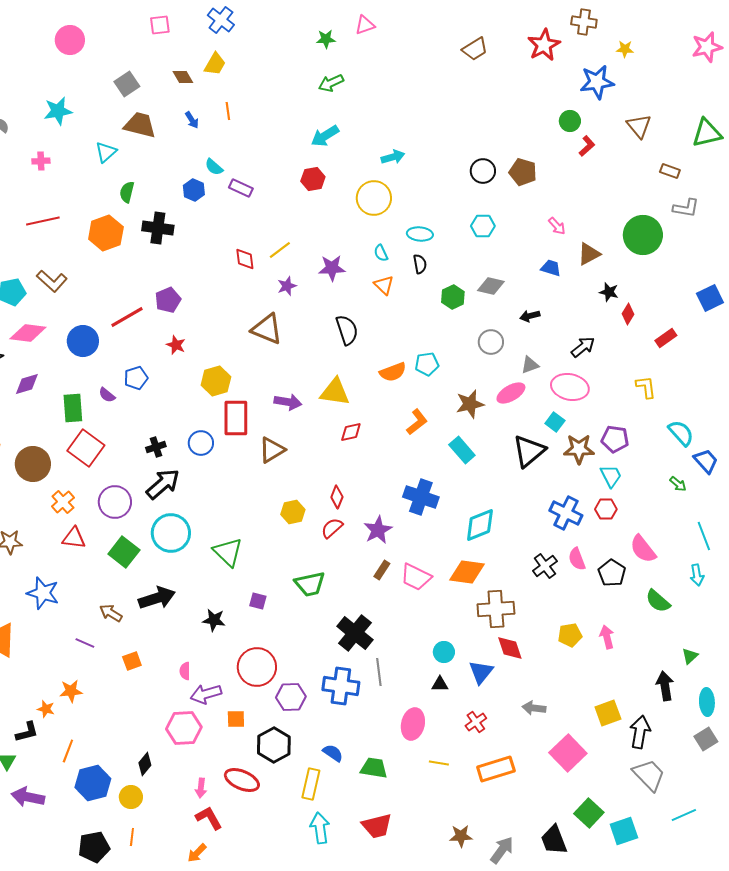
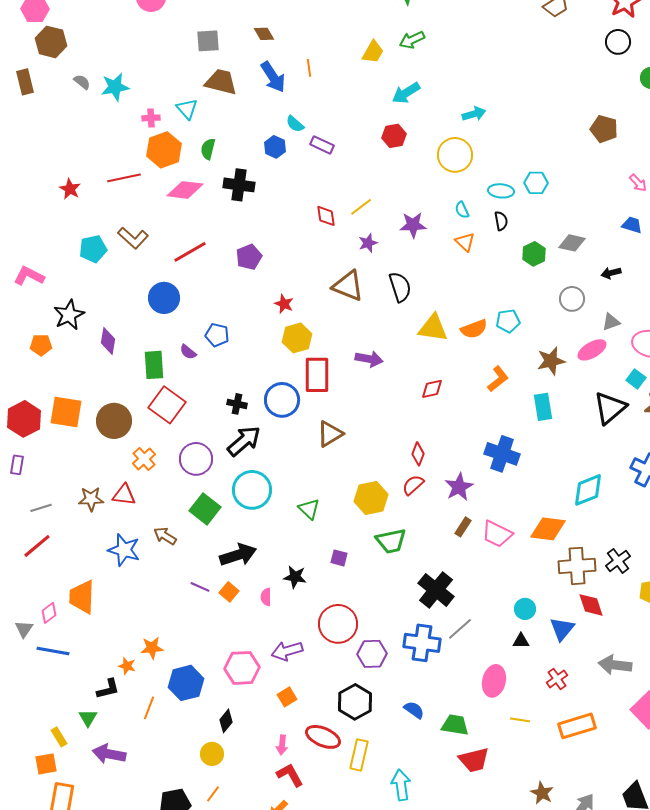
yellow trapezoid: (215, 64) -> (373, 52), moved
gray square: (127, 84) -> (208, 41), turned 30
cyan star: (58, 111) -> (115, 87), moved
blue arrow: (192, 120) -> (273, 77), size x1.8
cyan triangle: (106, 152) -> (187, 109), turned -30
pink cross: (41, 161) -> (151, 118), moved
black circle: (483, 171) -> (618, 42), moved
cyan hexagon: (483, 226) -> (536, 183), moved
orange hexagon: (106, 233) -> (164, 150), moved
red line: (127, 317) -> (190, 252), moved
black semicircle: (347, 330) -> (400, 287), moved
pink diamond: (28, 333) -> (185, 190), moved
red star: (176, 345) -> (284, 304), moved
blue pentagon: (136, 378) -> (217, 335), turned 30
purple diamond: (27, 384) -> (108, 341), turned -64
yellow triangle: (335, 392) -> (433, 328), moved
blue circle: (201, 443) -> (282, 400), size x1.4
black cross: (156, 447) -> (237, 404), turned 30
brown triangle: (272, 450) -> (330, 434), moved
cyan rectangle: (462, 450) -> (543, 407), turned 32
yellow hexagon: (293, 512) -> (371, 498), moved, size x1.4
cyan diamond: (480, 525) -> (588, 490), moved
red triangle: (74, 538) -> (124, 495), moved
green triangle: (228, 552) -> (309, 509), size x0.7
black cross: (545, 566) -> (618, 561), moved
brown arrow: (111, 613) -> (165, 536), moved
purple line: (85, 643) -> (200, 587), moved
orange square: (132, 661) -> (229, 592), moved, turned -30
pink semicircle: (185, 671) -> (266, 597), moved
gray line: (379, 672) -> (460, 629), turned 56
gray arrow: (534, 708) -> (615, 665), size x1.4
orange square: (236, 719) -> (287, 697), moved, turned -30
pink hexagon: (184, 728) -> (242, 668), moved
blue hexagon: (93, 783) -> (186, 683), moved
yellow rectangle: (311, 784) -> (359, 755), moved
red trapezoid: (377, 826) -> (474, 760), moved
brown star: (461, 836) -> (542, 793), turned 30
orange line: (132, 837) -> (213, 794), turned 30

